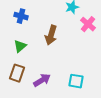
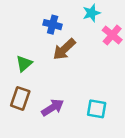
blue cross: (21, 16) -> (53, 25), moved
brown arrow: (51, 35) -> (64, 49), turned 30

